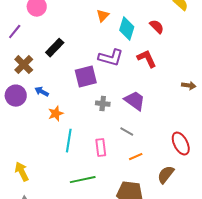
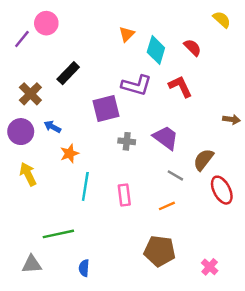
purple line: (15, 32) -> (22, 39), moved
gray line: (127, 132) -> (175, 175), moved
yellow arrow: (22, 172) -> (28, 174), moved
brown semicircle: (166, 175) -> (203, 160), moved
green line: (83, 180) -> (58, 234), moved

